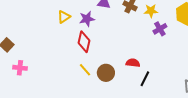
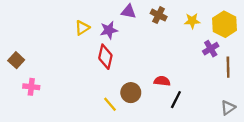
yellow star: (151, 11) -> (192, 21), moved
purple cross: (160, 29) -> (211, 49), moved
yellow line: (85, 70) -> (110, 104), moved

